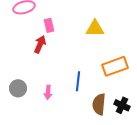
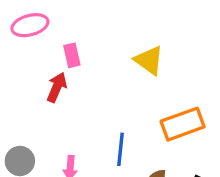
yellow triangle: (95, 28) -> (149, 60), turned 36

